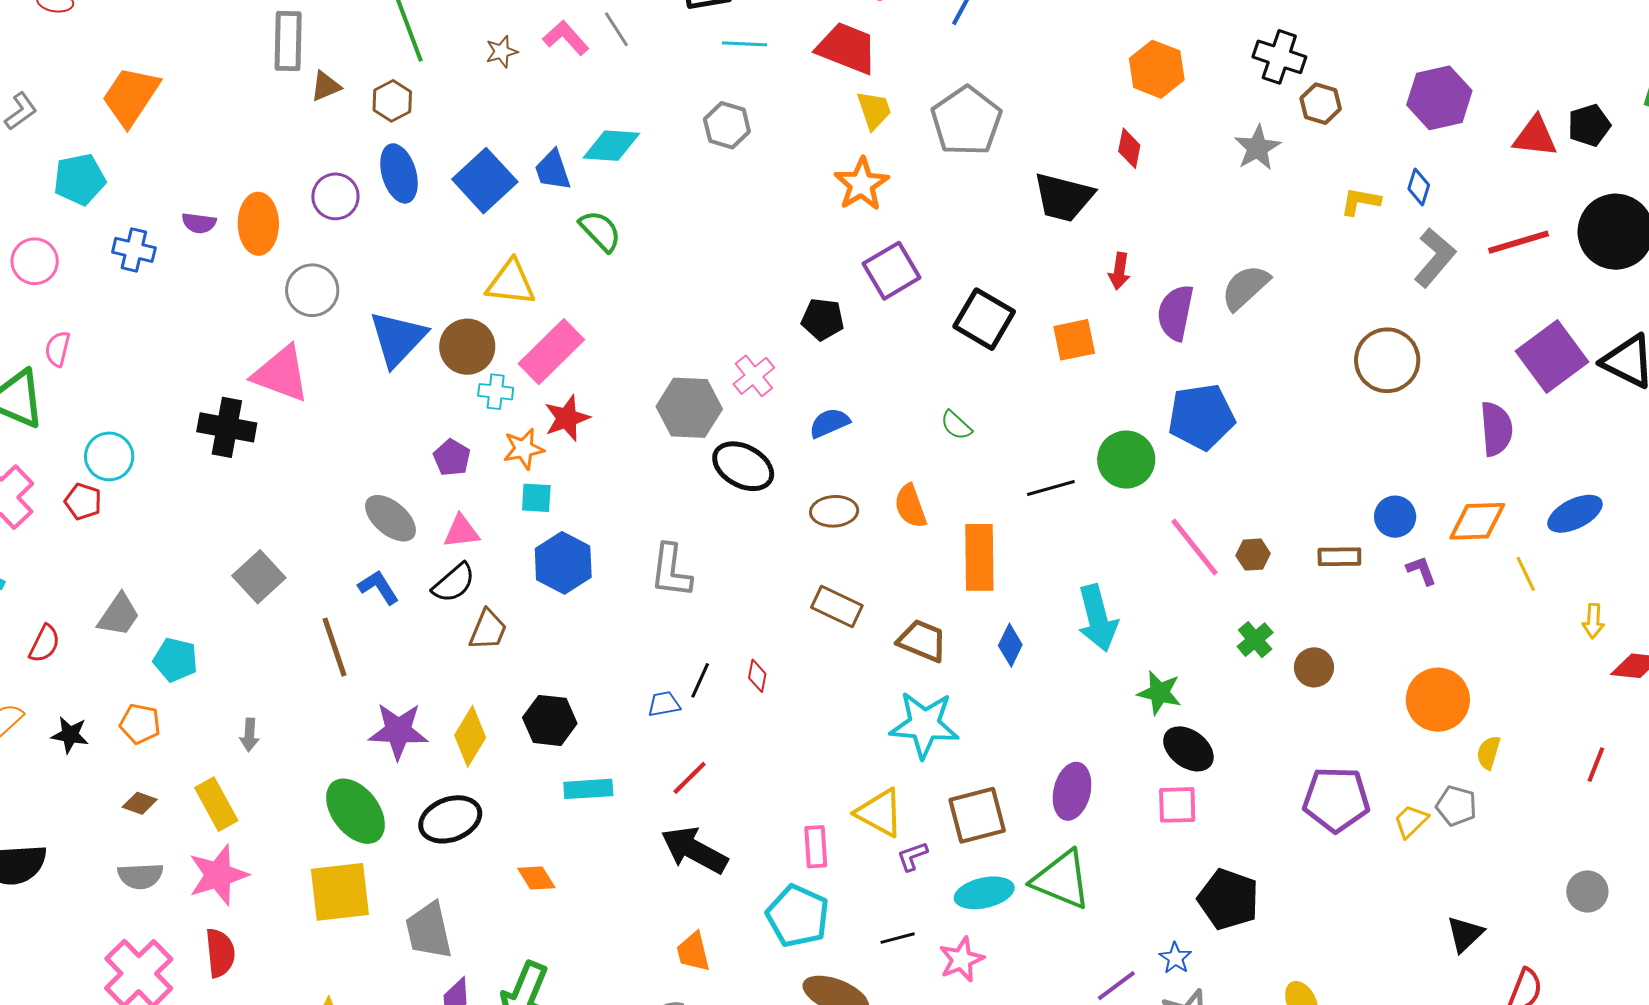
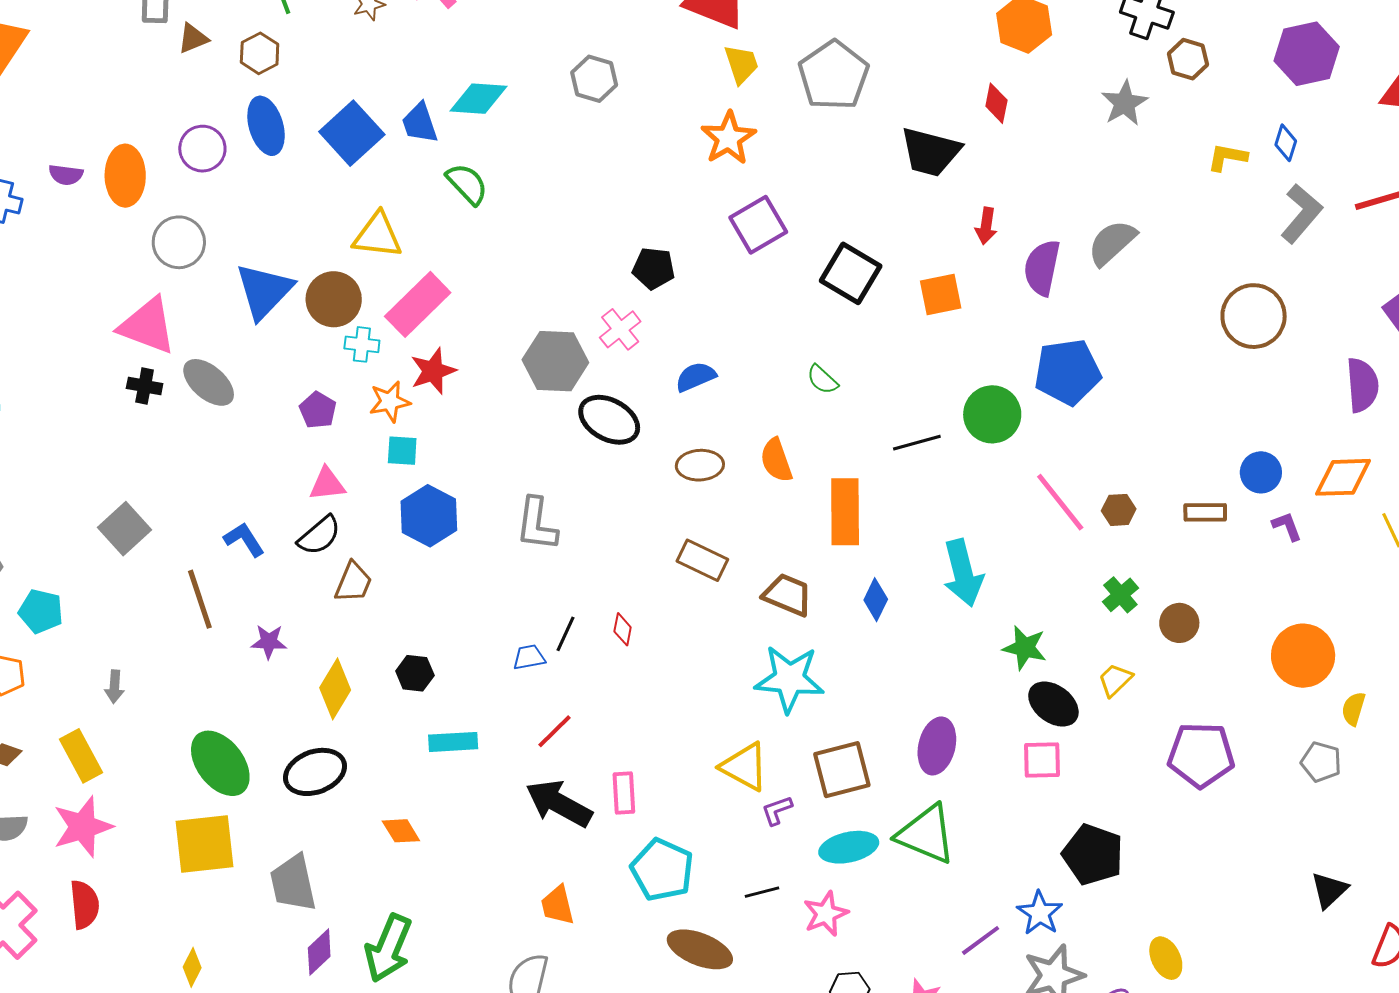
black pentagon: (823, 319) -> (654, 268), moved
black cross: (227, 427) -> (145, 386), moved, size x0.6
gray ellipse: (391, 518) -> (209, 382), moved
black hexagon: (550, 720) -> (415, 673), size x0.7
purple star: (398, 731) -> (269, 642), moved, size x0.6
yellow trapezoid: (1411, 821) -> (1115, 680), moved
pink rectangle: (816, 847) -> (624, 793), moved
blue star: (1175, 958) -> (1040, 913), size x1.4

